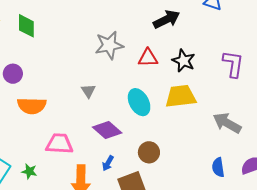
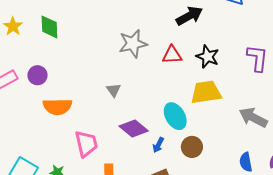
cyan ellipse: (139, 102) -> (175, 116), moved
pink trapezoid: (59, 144) -> (86, 144), turned 76
brown circle: (149, 152) -> (192, 147), moved
blue arrow: (108, 163) -> (158, 145), moved

